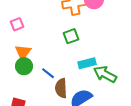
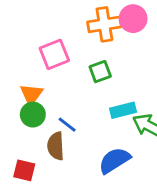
pink square: (17, 24) -> (54, 54), moved, size x1.5
brown semicircle: (61, 88) -> (56, 146), moved

